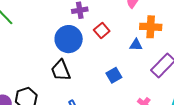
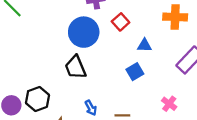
blue triangle: (136, 45) -> (144, 45), moved

